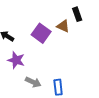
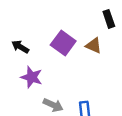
brown triangle: (63, 26) -> (94, 46), moved

